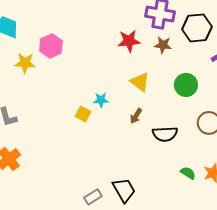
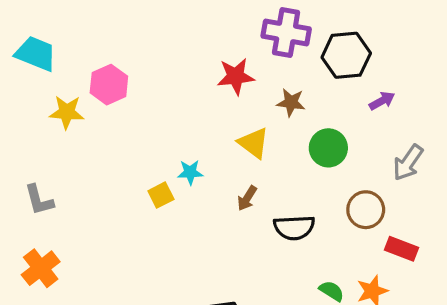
brown star: (163, 45) -> (291, 102), moved
yellow square: (83, 114) -> (161, 195), turned 35

